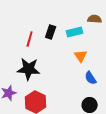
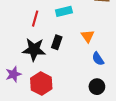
black rectangle: (51, 32) -> (57, 42), moved
cyan rectangle: (75, 32) -> (64, 11), moved

